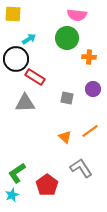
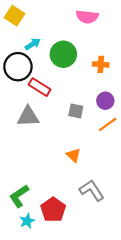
yellow square: (13, 14) -> (15, 16), turned 30
green circle: (67, 38) -> (63, 54), moved
orange line: (90, 131) -> (108, 125), moved
cyan star: (12, 195) -> (27, 221), moved

